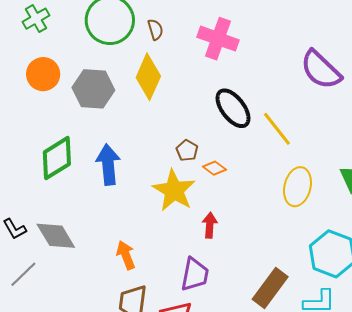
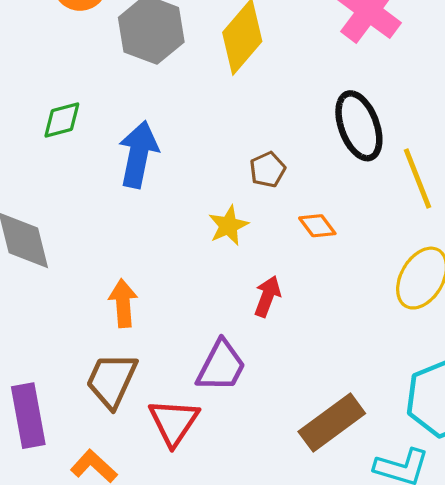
green diamond: (57, 158) -> (62, 120), size x0.6
orange diamond: (214, 168) -> (317, 226), moved
yellow star: (174, 190) -> (228, 226), size x0.6

